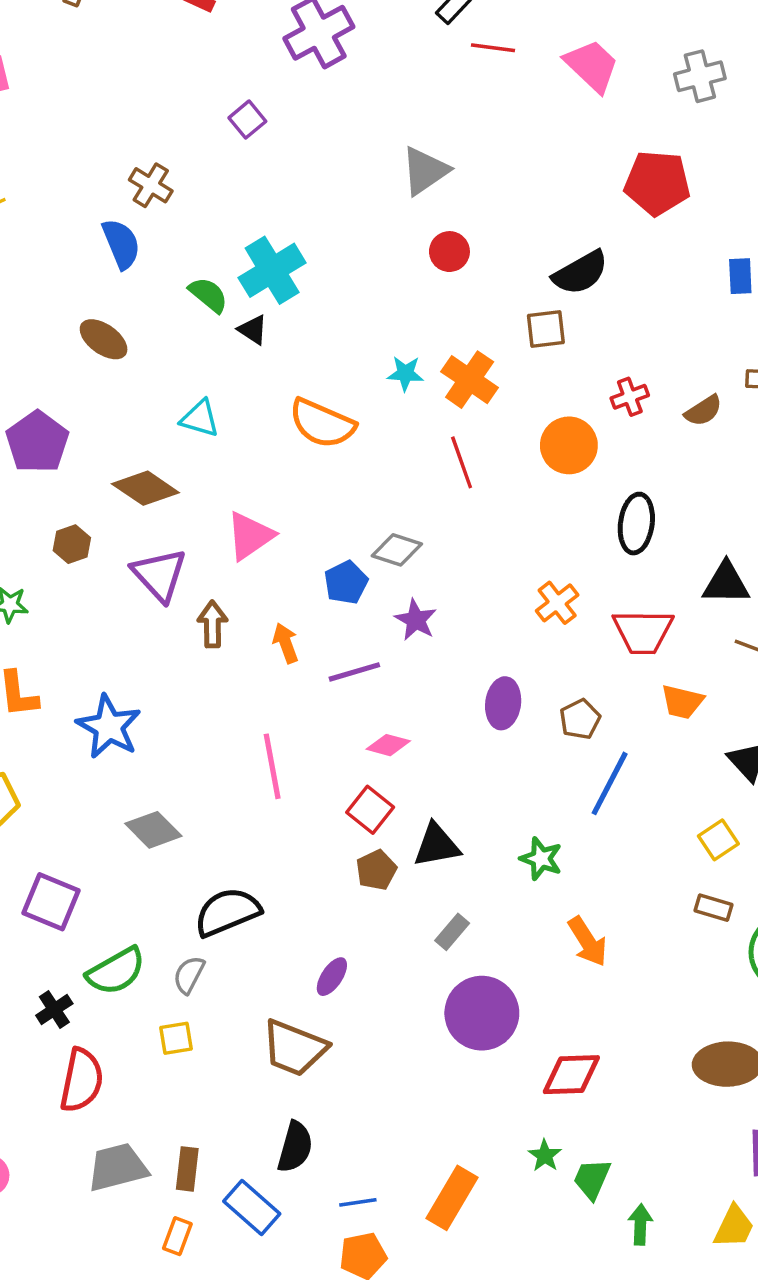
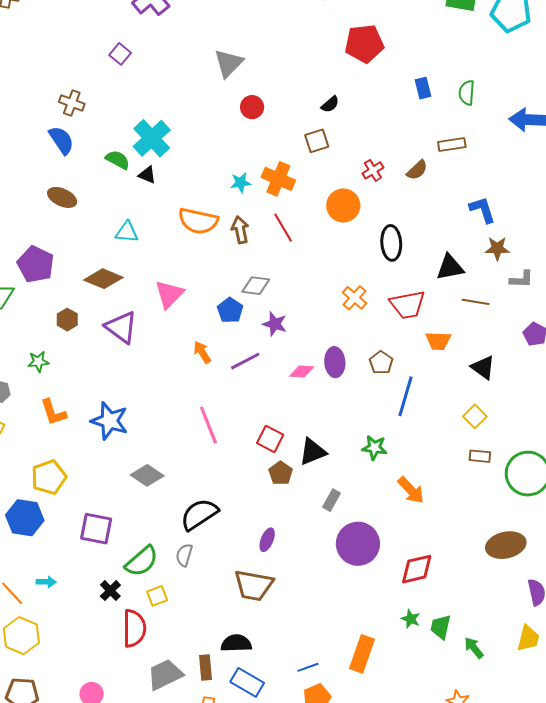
black semicircle: (580, 273) -> (330, 104), size x0.6
brown arrow: (212, 624) -> (240, 230), moved
pink diamond: (388, 745) -> (302, 371), moved
yellow square: (176, 1038) -> (157, 596), moved
black semicircle: (295, 1147) -> (236, 643), moved, turned -96
green arrow: (640, 1224) -> (474, 648), turned -30

